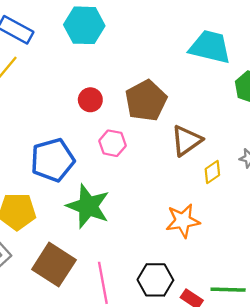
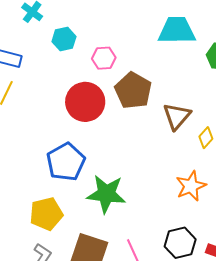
cyan hexagon: (84, 25) -> (64, 39), size x0.7
red circle: (90, 100) -> (85, 102), size x1.8
pink hexagon: (112, 143) -> (104, 58), moved

